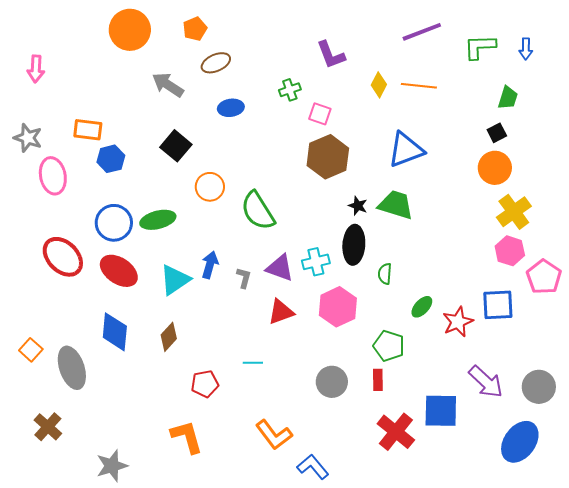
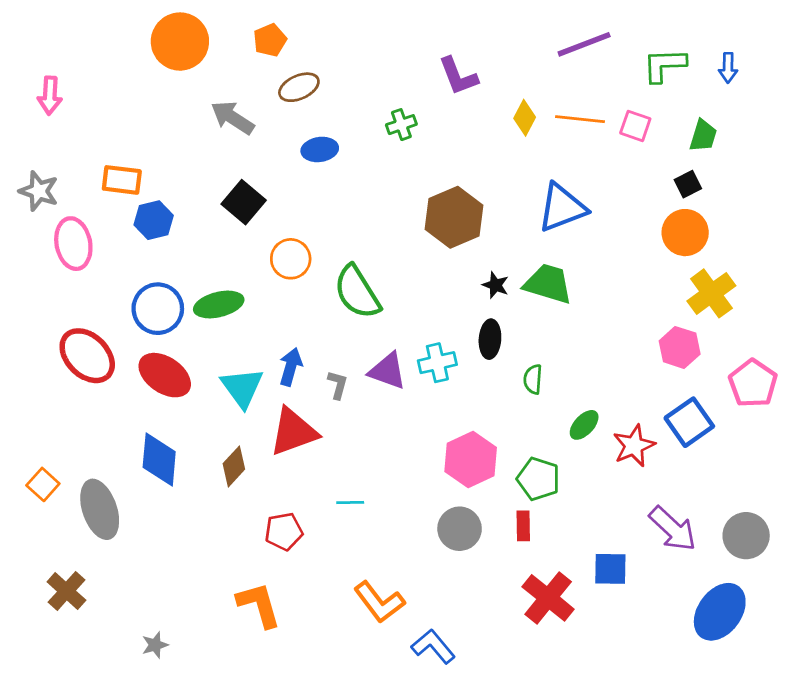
pink square: (320, 114) -> (635, 126), moved
black ellipse: (354, 245) -> (490, 339), size x0.7
pink hexagon: (510, 251) -> (680, 347), moved
cyan triangle: (175, 280) -> (242, 388), turned -32
blue square: (498, 305) -> (689, 422), turned -32
pink hexagon: (338, 307) -> (471, 460), moved
red triangle: (281, 312) -> (293, 432), moved, size x1.4
blue square: (441, 411) -> (610, 569), size x0.7
gray star: (112, 466) -> (155, 645), size x0.6

